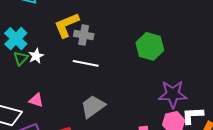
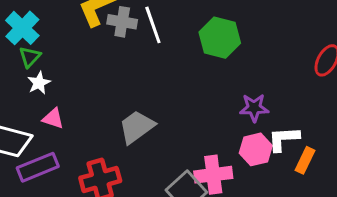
white star: (36, 56) -> (39, 83), moved
white line: (86, 63) -> (153, 25), moved, turned 60
purple star: (173, 94) -> (254, 108), size x0.7

